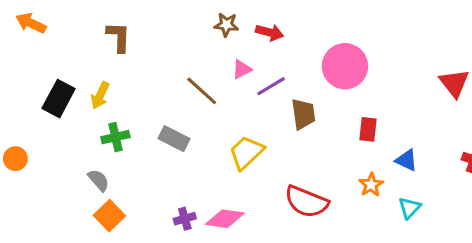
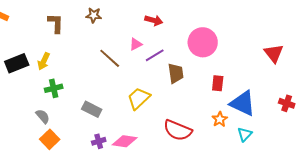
brown star: (226, 25) -> (94, 15), moved
black rectangle: (59, 99) -> (17, 63), turned 40
gray rectangle: (174, 139) -> (92, 109), moved
blue triangle: (407, 160) -> (243, 103), size x1.8

